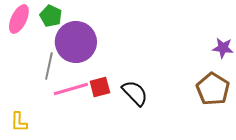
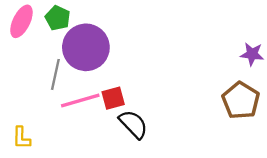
black semicircle: (135, 93) -> (133, 124), moved

